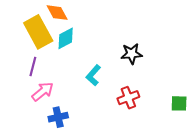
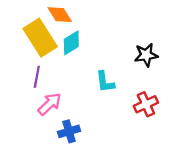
cyan L-shape: (93, 75) -> (105, 82), turned -45

